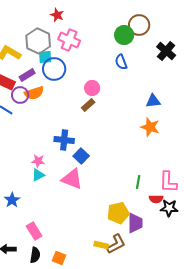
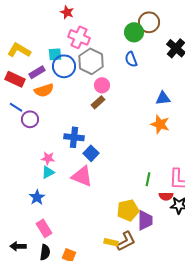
gray hexagon: (38, 41) -> (91, 61), moved
purple circle: (20, 95) -> (30, 119), moved
blue star: (12, 200) -> (37, 197), moved

